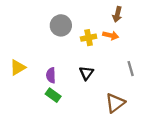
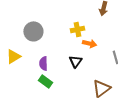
gray circle: (61, 25) -> (33, 31), moved
orange arrow: (111, 35) -> (89, 43), moved

